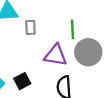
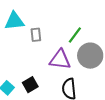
green line: (73, 29) -> (75, 35), turned 42

